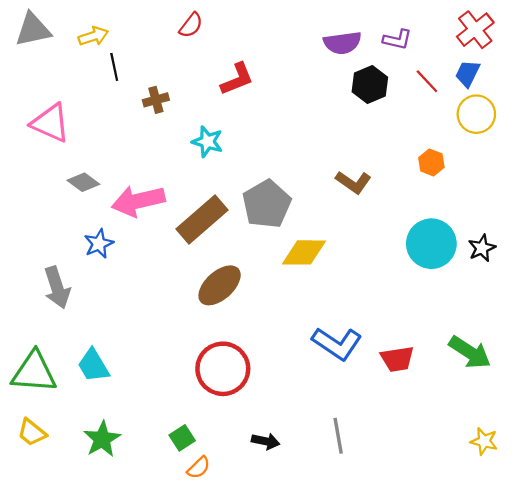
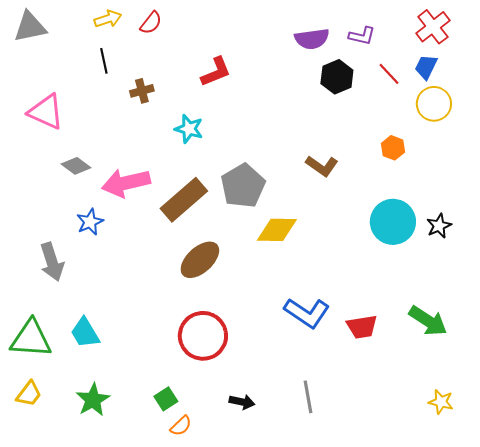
red semicircle: (191, 25) -> (151, 23), moved
yellow arrow: (93, 36) -> (108, 19), moved
yellow trapezoid: (32, 432) -> (29, 394), turned -92

